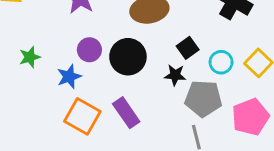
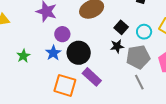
purple circle: (89, 50) -> (62, 34), moved
black circle: (128, 57) -> (79, 53), moved
blue star: (69, 77) -> (53, 53), moved

